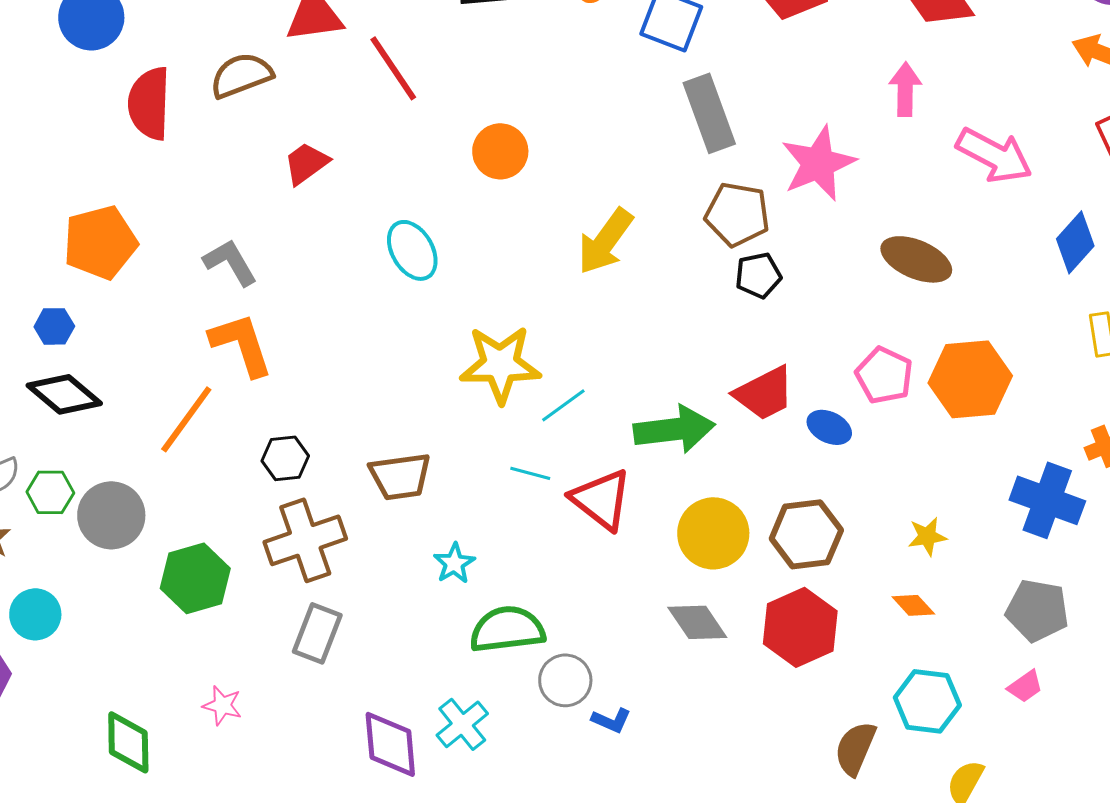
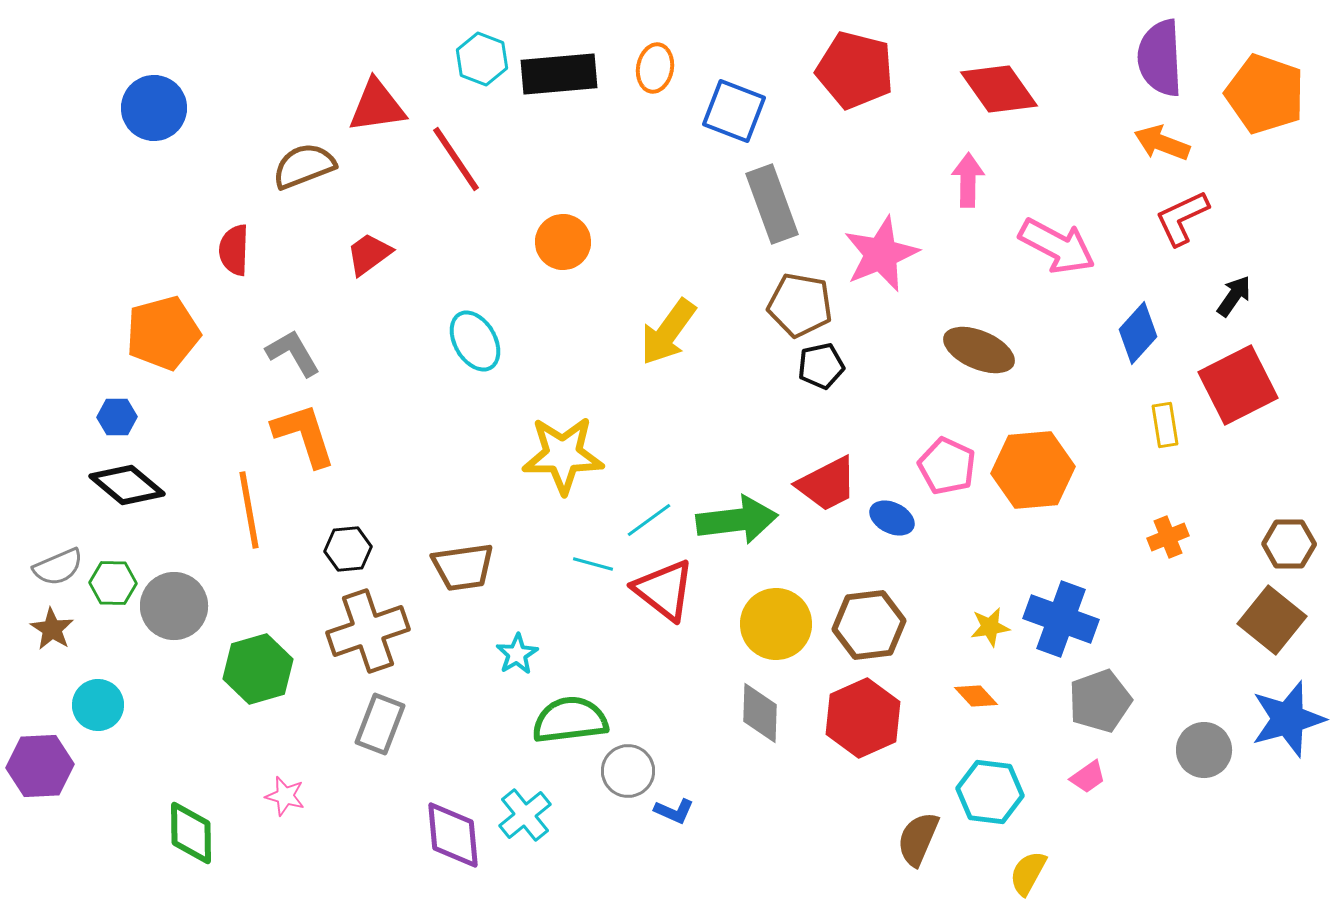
red semicircle: (149, 103) -> (234, 250), moved, size x0.7
cyan line: (563, 405) -> (649, 520), moved
orange line: (186, 419) -> (249, 510), turned -46
blue cross: (1047, 500) -> (1061, 619), moved
gray pentagon: (1037, 610) -> (1100, 701), turned -30
gray diamond: (697, 622) -> (760, 713), turned 36

